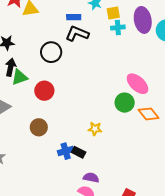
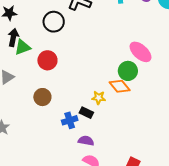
orange diamond: (149, 114) -> (120, 86), moved
black rectangle: (79, 152) -> (86, 113), moved
purple semicircle: (91, 178) -> (86, 141), moved

